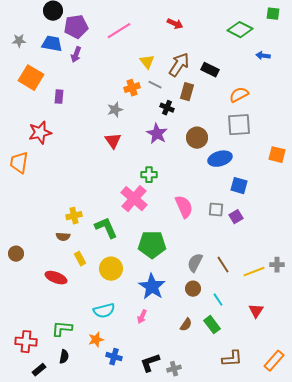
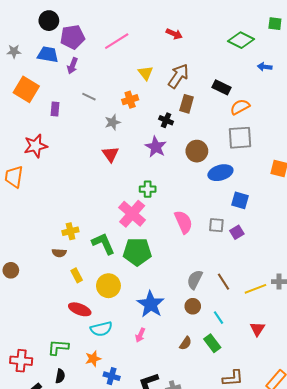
black rectangle: (210, 70) -> (222, 87), moved
gray line: (155, 85) -> (89, 97), moved
green pentagon: (152, 245) -> (137, 252), moved
red ellipse: (56, 278) -> (80, 309), moved

